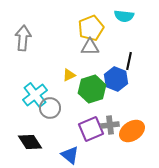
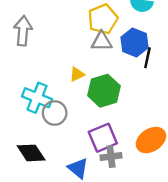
blue hexagon: (116, 79) -> (134, 43), moved
cyan cross: (35, 95) -> (37, 98), turned -30
gray cross: (110, 125) -> (111, 156), moved

